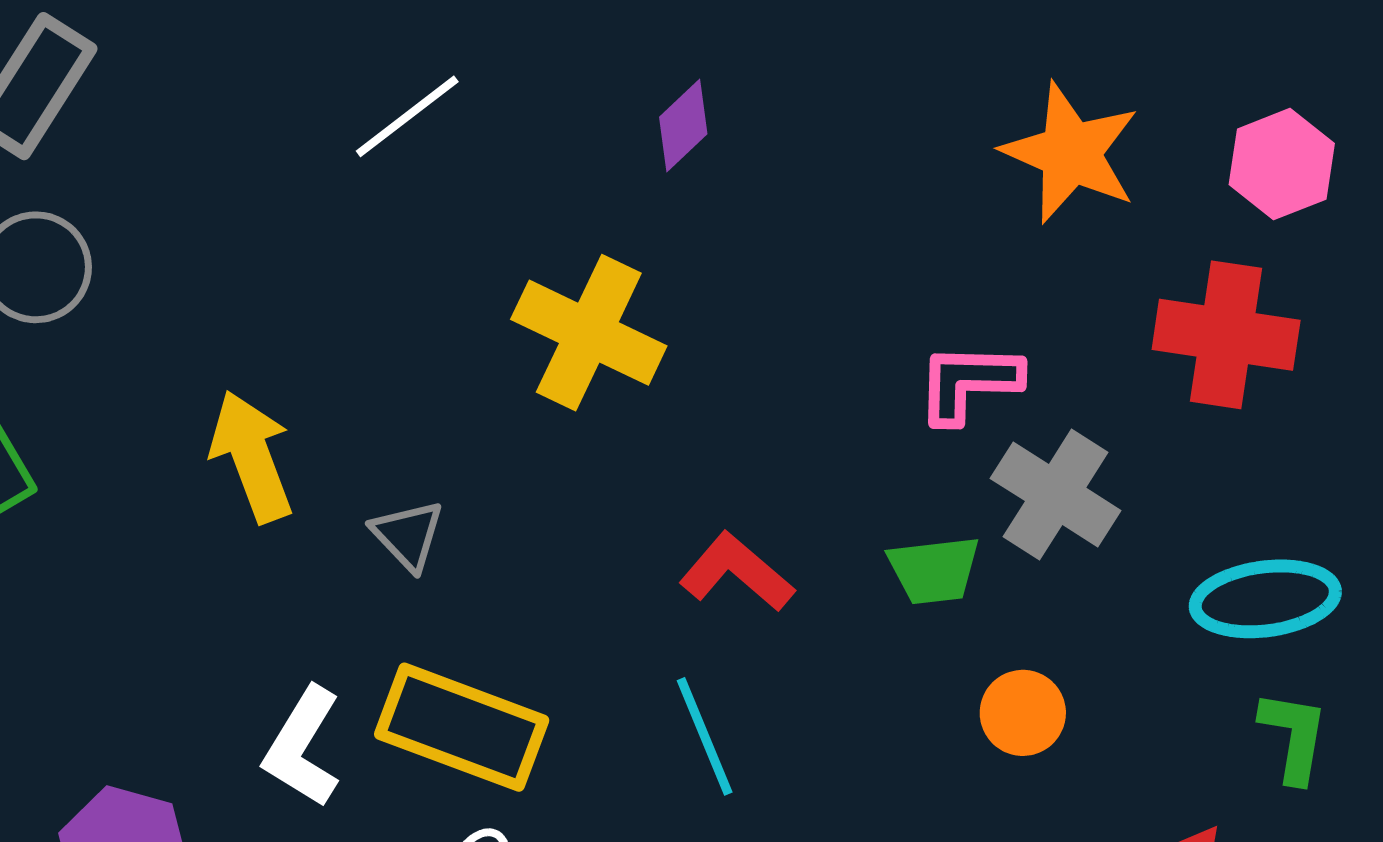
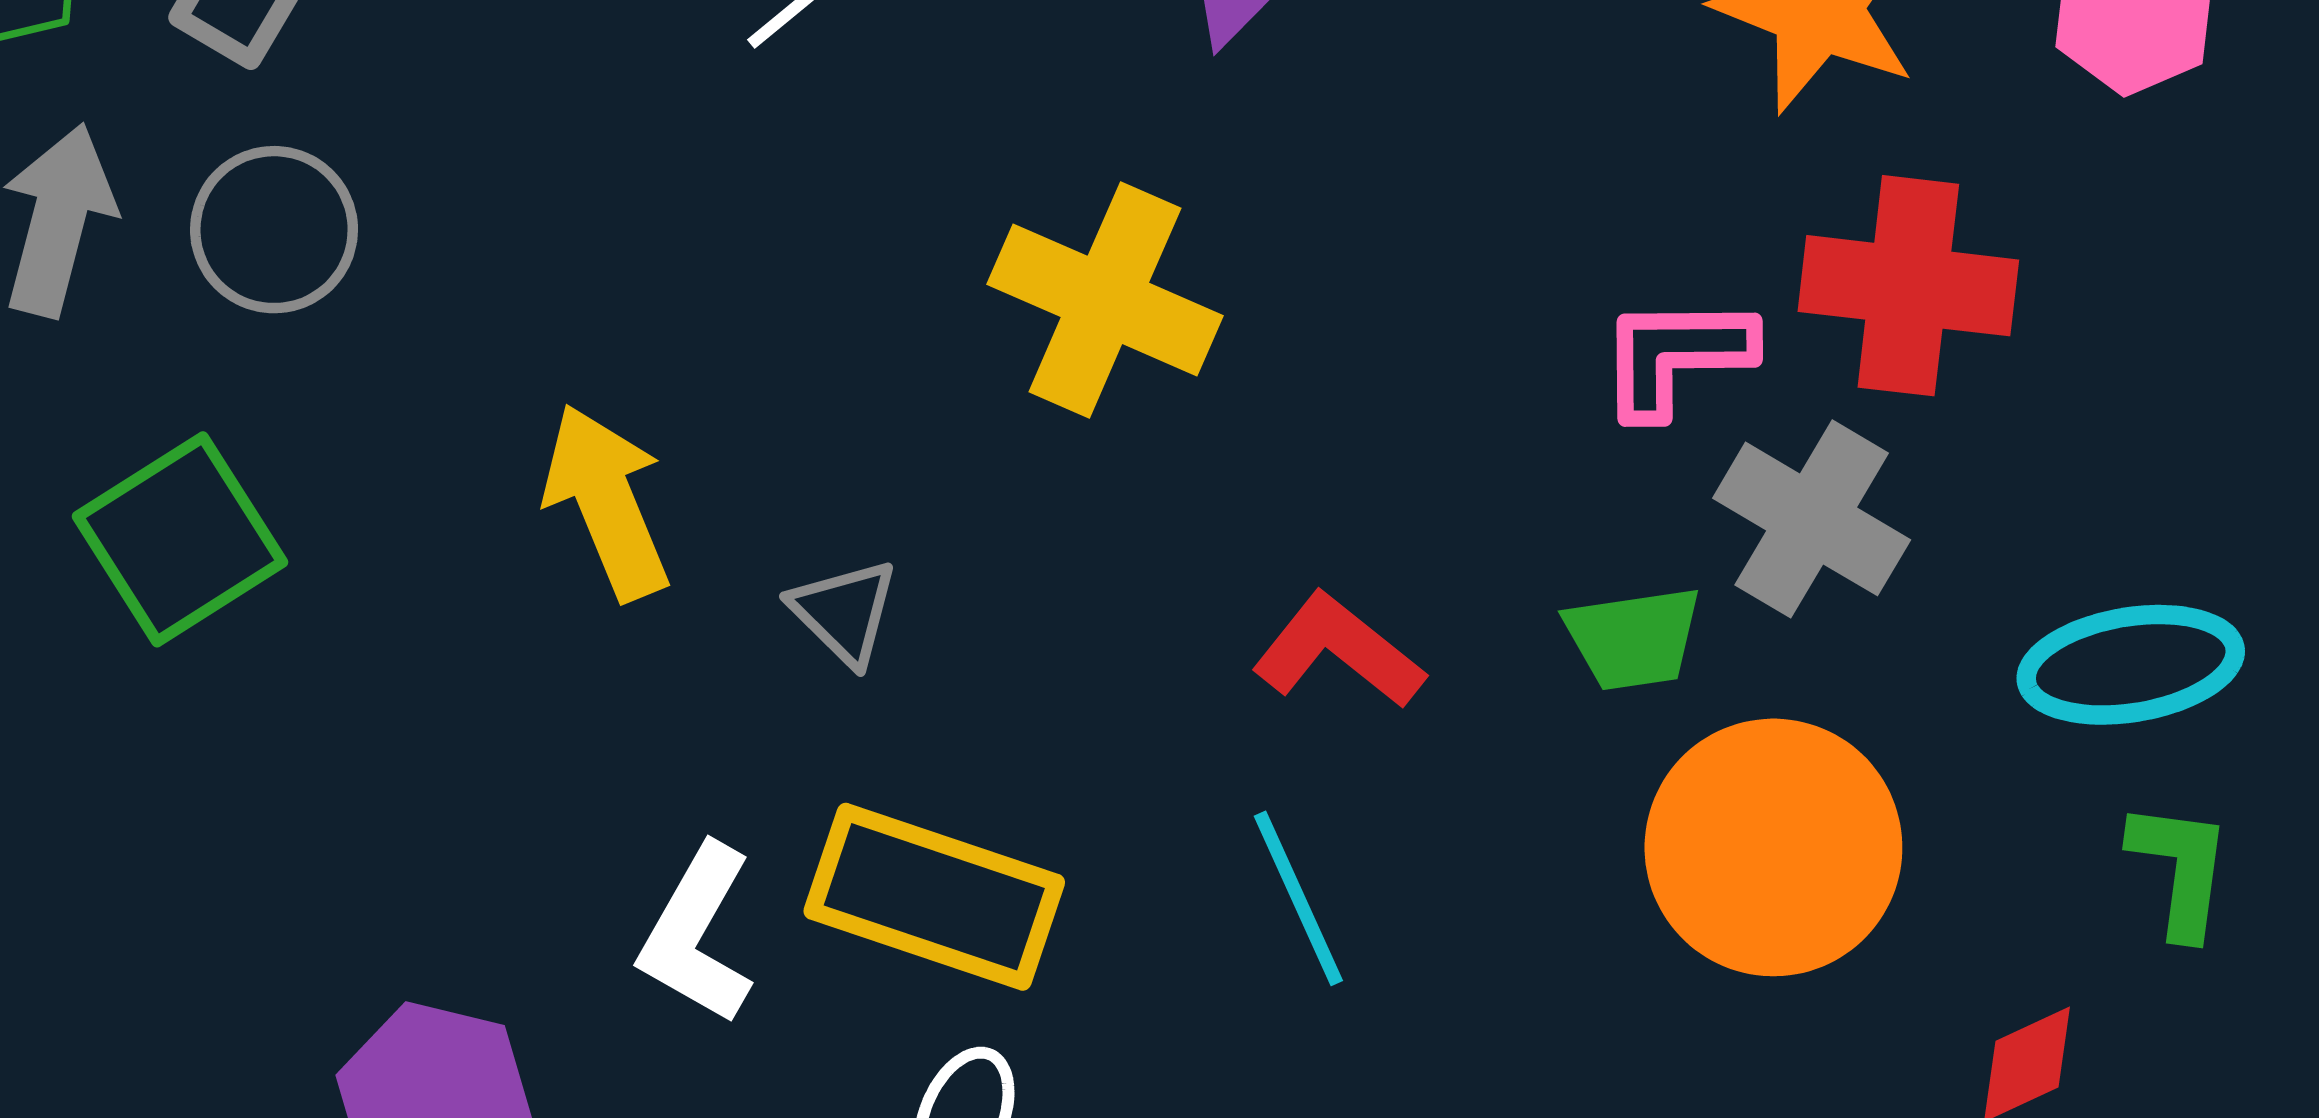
red cross: (1226, 335) -> (1908, 286), moved
orange circle: (1023, 713) -> (1773, 847), size x2.0

